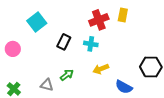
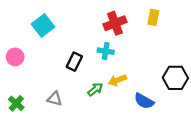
yellow rectangle: (123, 15) -> (153, 17), moved
black rectangle: (64, 42) -> (74, 62), moved
green arrow: (67, 75) -> (95, 89), moved

